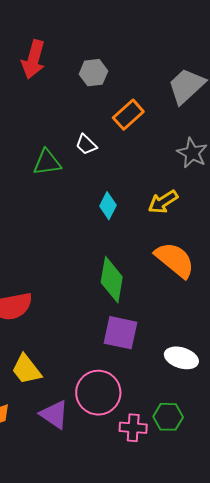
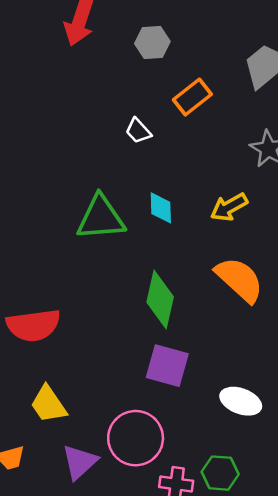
green triangle: (47, 162) -> (101, 218), moved, size x1.4
cyan diamond: (108, 206) -> (161, 208), turned -32
purple triangle: (54, 414) -> (80, 462), turned 40

